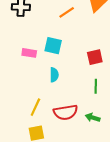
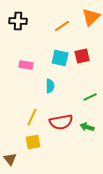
cyan square: (53, 46) -> (60, 58), moved
red square: (95, 57) -> (82, 56), moved
green line: (96, 86) -> (90, 97), turned 64

